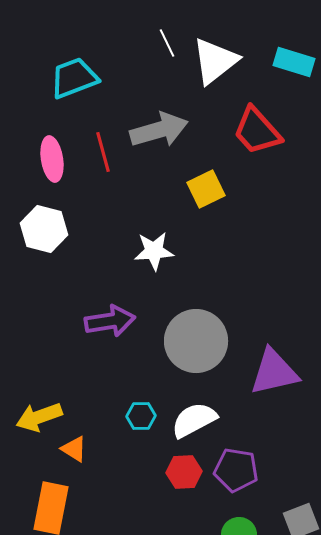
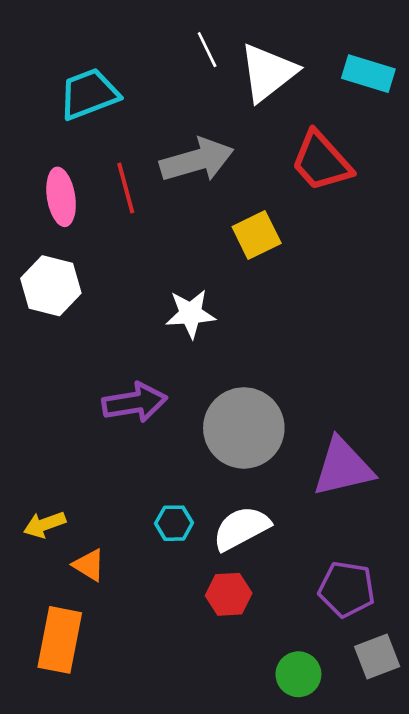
yellow arrow: (39, 417) -> (45, 524), size x0.7
purple pentagon: (236, 470) -> (347, 589), moved

